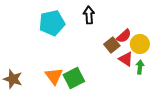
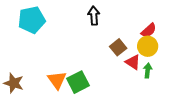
cyan pentagon: (52, 23) -> (32, 20), moved
red semicircle: (124, 36) -> (149, 30), moved

